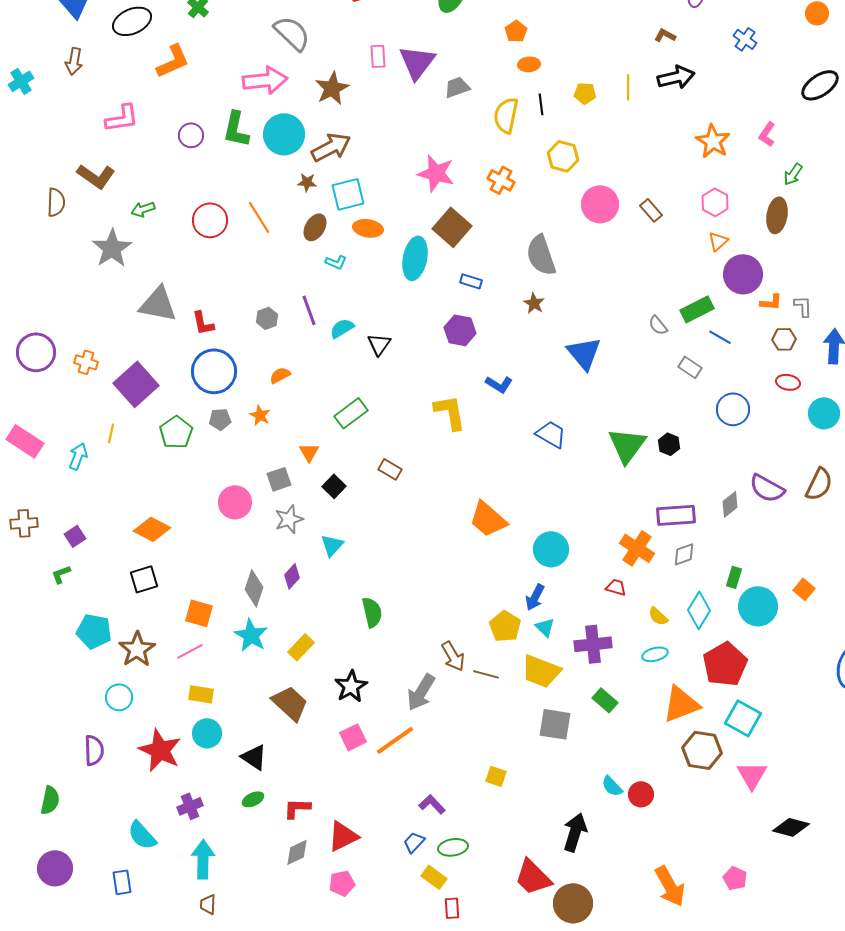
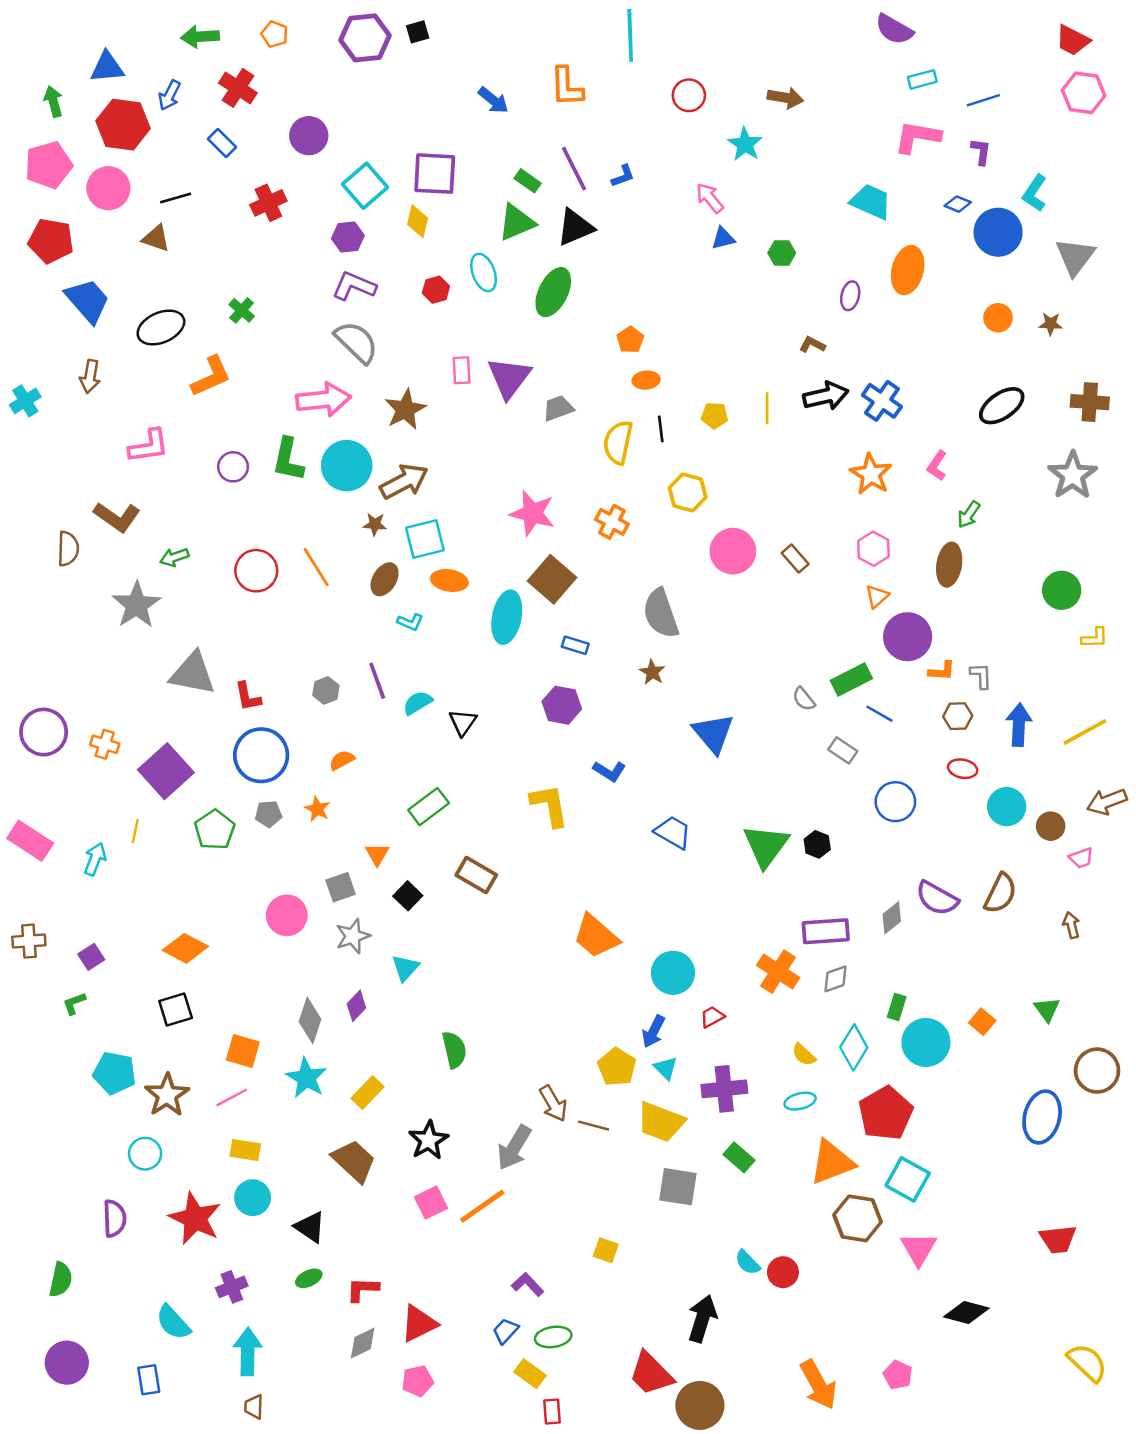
blue cross: (745, 39) -> (882, 401), moved, size x1.4
brown rectangle: (390, 469) -> (476, 875), size x1.4
red trapezoid: (616, 587) -> (712, 1017), moved, turned -45

